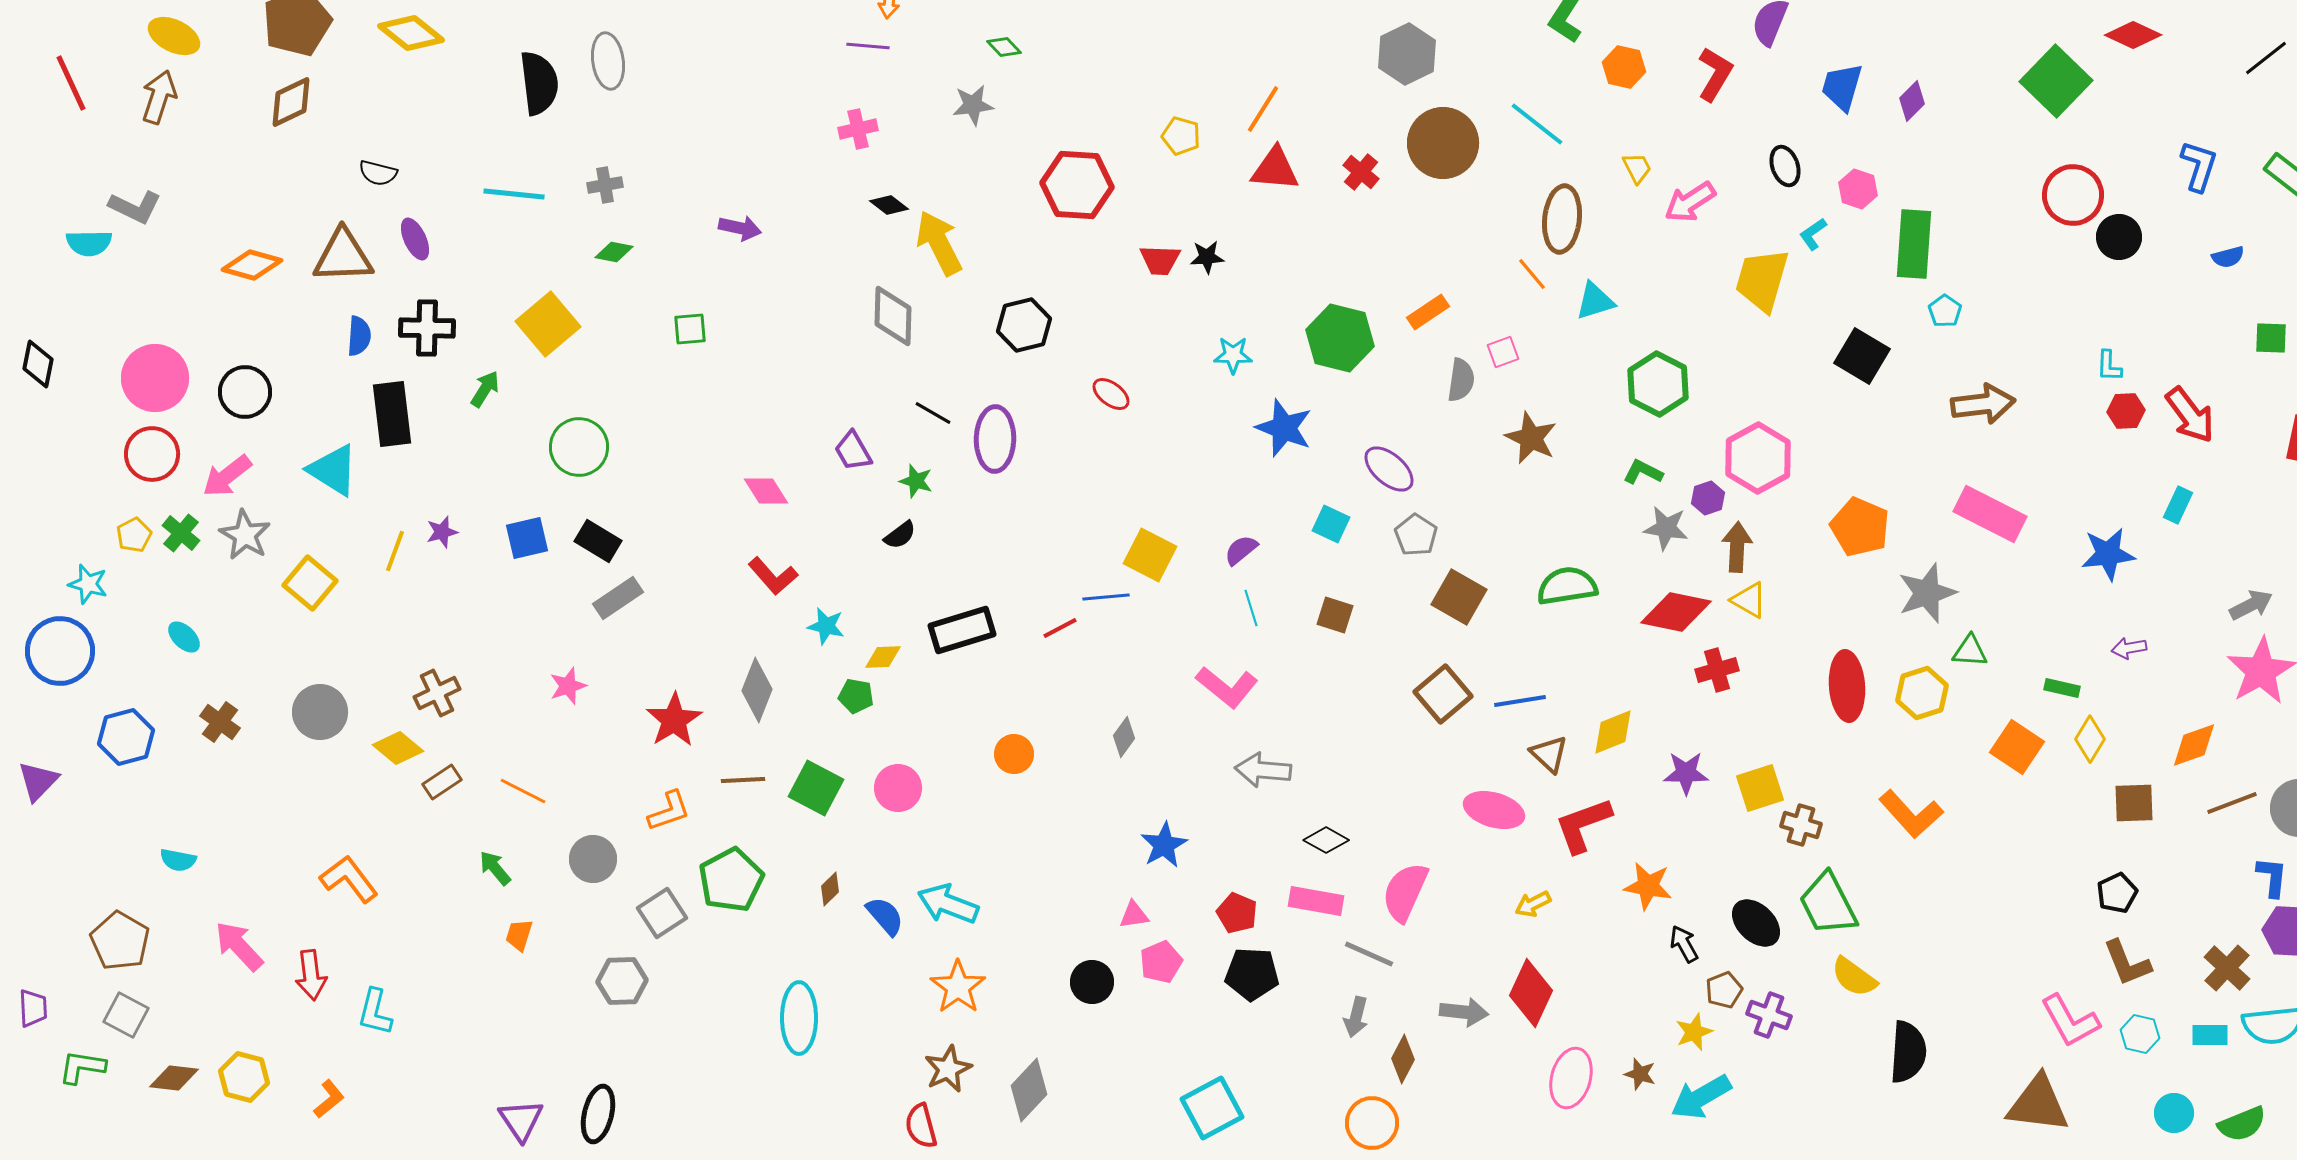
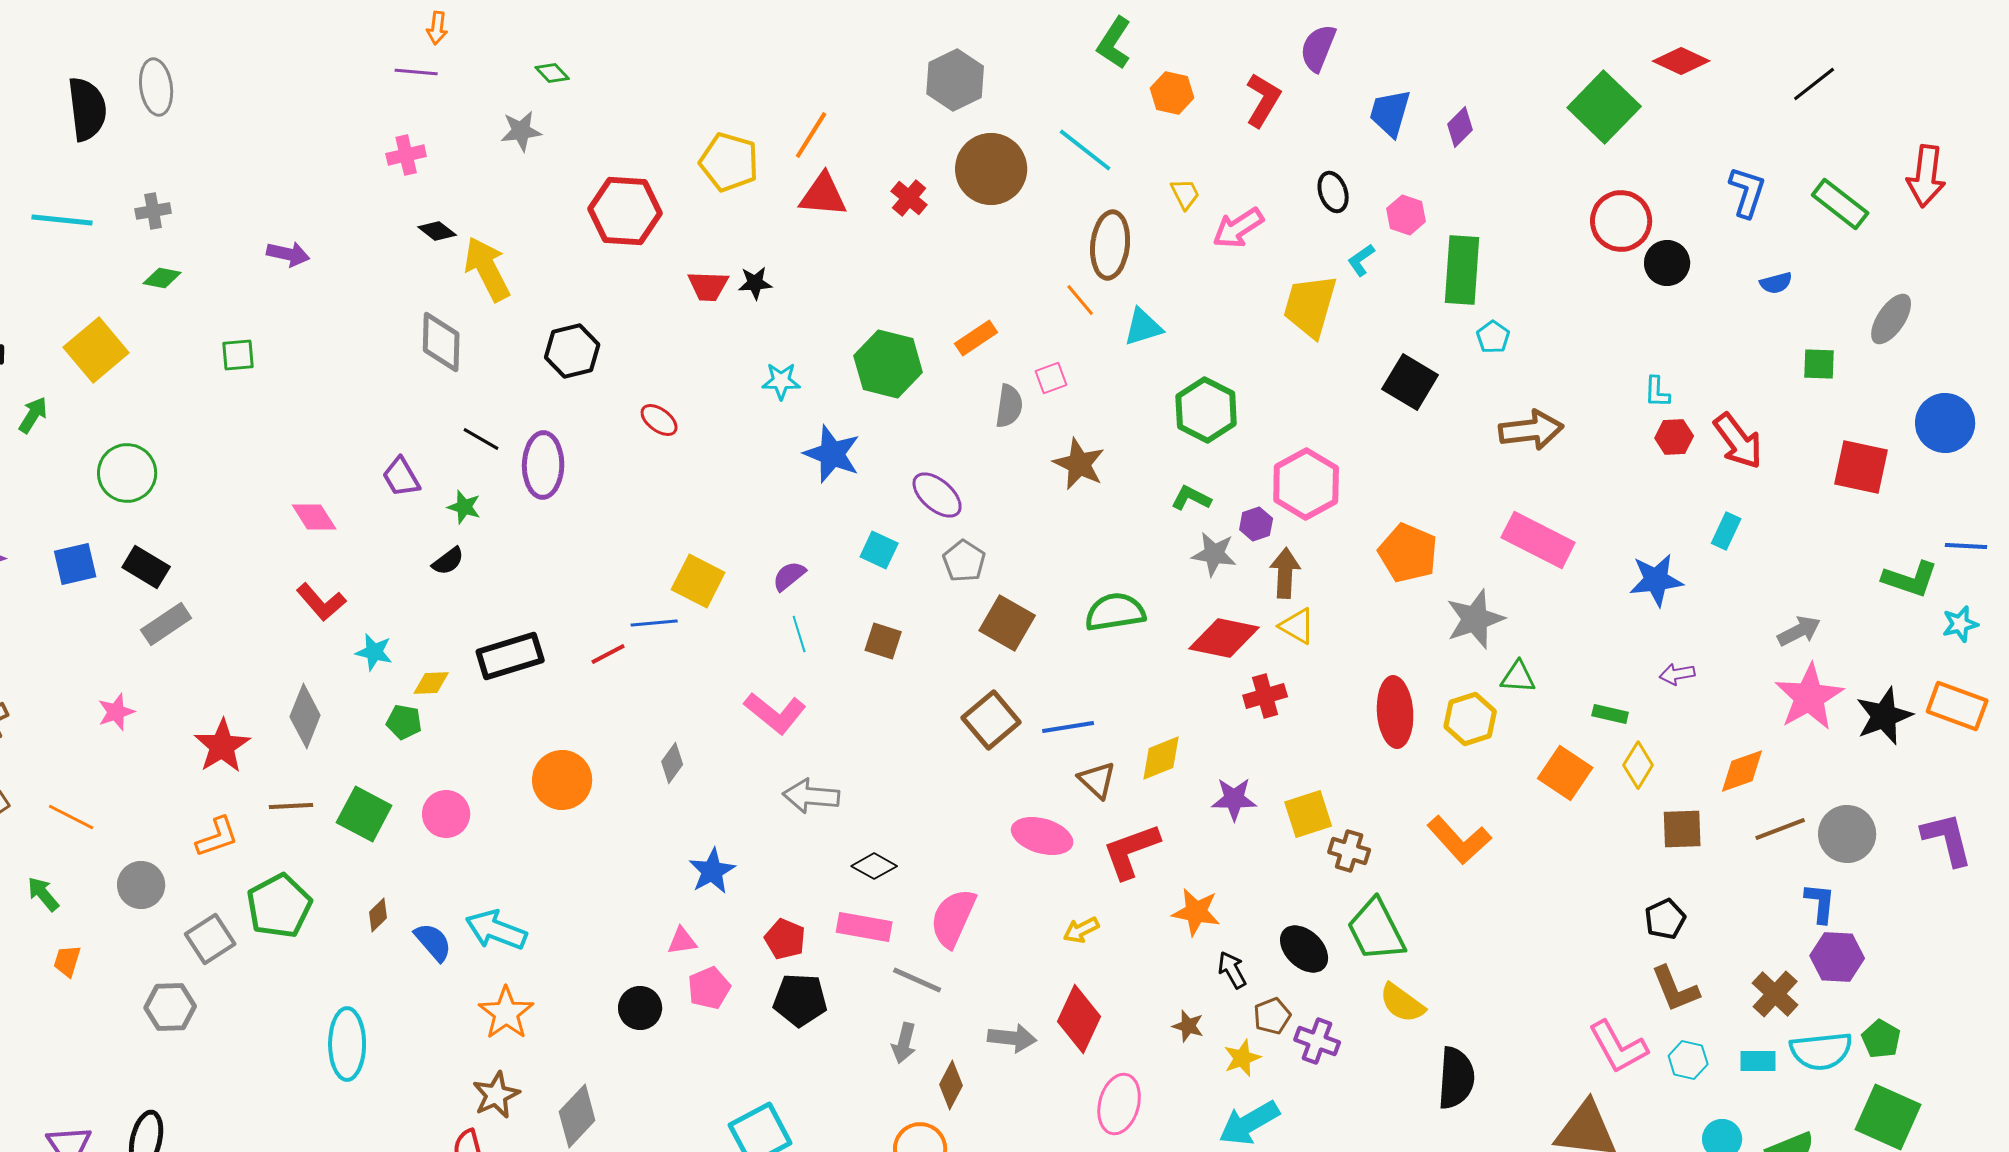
yellow pentagon: (1181, 136) -> (729, 162), size x1.5
orange circle: (1014, 754) -> (562, 780), size x1.5
brown star: (1640, 1074) -> (1188, 1026), moved

